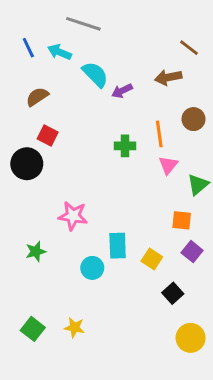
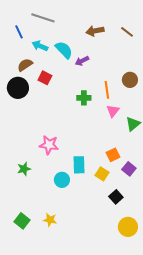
gray line: (83, 24) -> (43, 18), moved
cyan arrow: (60, 52) -> (40, 46), moved
brown arrow: (168, 77) -> (95, 31), moved
red square: (48, 135) -> (45, 78), moved
black circle: (27, 164) -> (18, 88), moved
orange square: (182, 220) -> (113, 155), moved, turned -32

